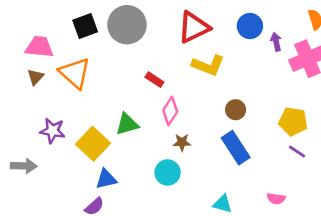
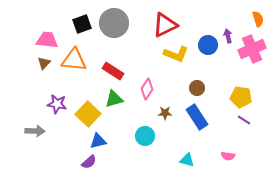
blue circle: (250, 26) -> (208, 45), moved
orange triangle: (75, 73) -> (74, 60), turned -36
red rectangle: (154, 80) -> (113, 71), moved, size x1.5
brown star: (182, 142) -> (165, 113), moved

